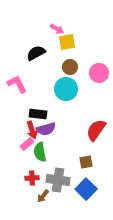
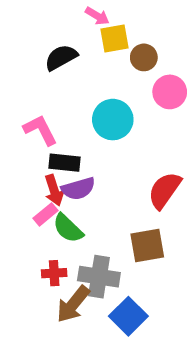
brown circle: (70, 67) -> (144, 57), moved
pink L-shape: (17, 84) -> (40, 130), moved
green semicircle: (40, 152) -> (68, 228), turned -36
brown square: (86, 162) -> (147, 246), size x1.5
blue square: (86, 189) -> (128, 316), moved
brown arrow: (43, 196) -> (73, 304), size x1.6

